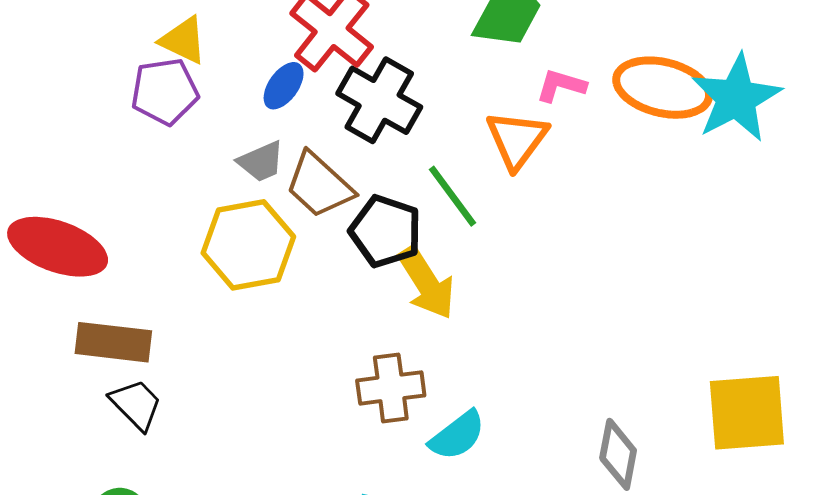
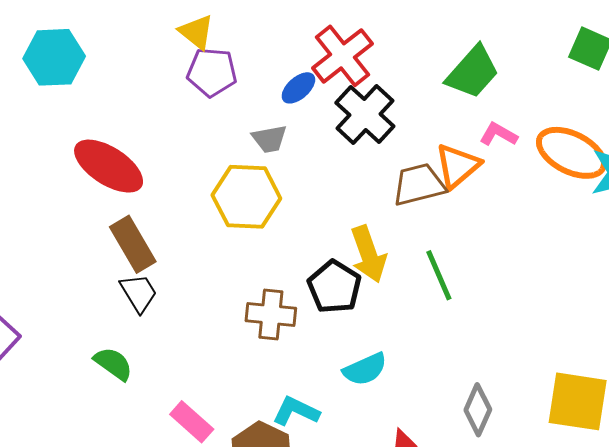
yellow triangle: (183, 40) -> (196, 32), moved
brown trapezoid: (319, 185) -> (419, 185), moved, turned 110
green line: (453, 196) -> (439, 275), moved
black pentagon: (386, 231) -> (334, 287), moved
brown rectangle: (113, 342) -> (133, 244), turned 40
brown cross: (391, 388) -> (271, 315), moved

